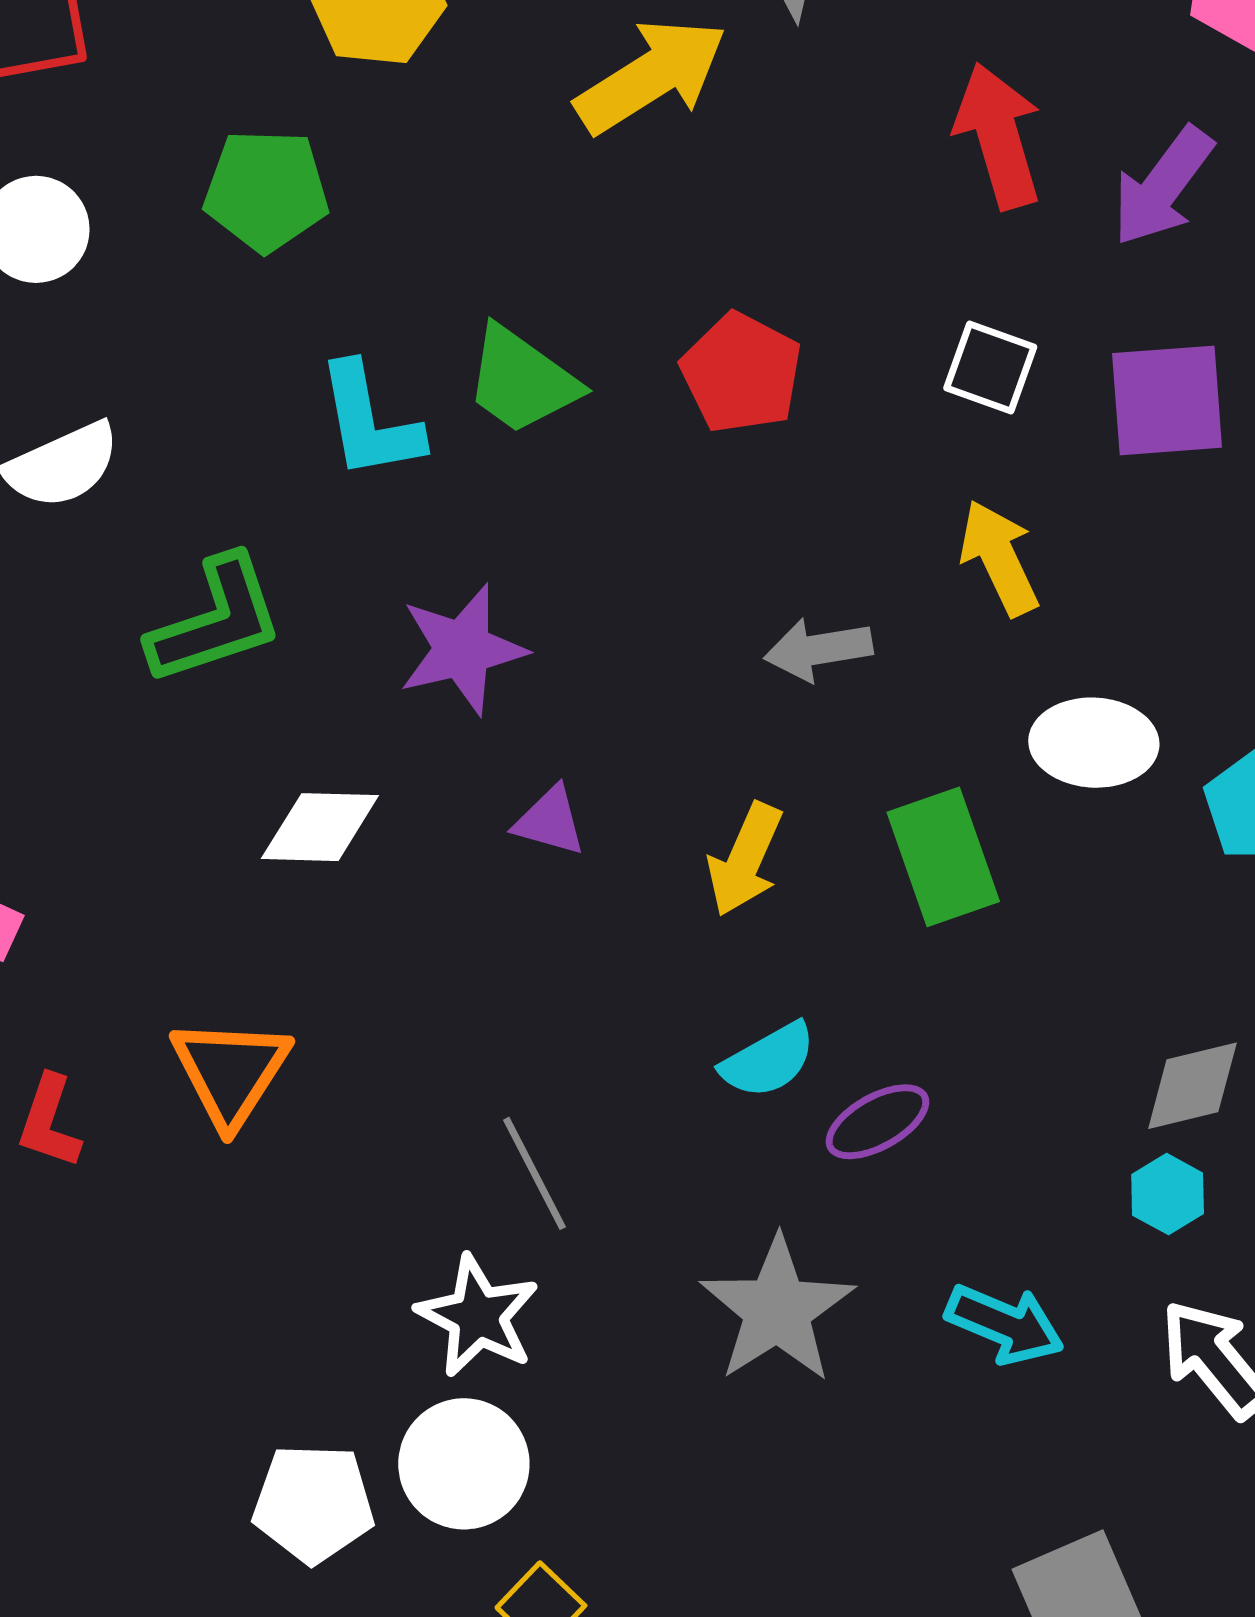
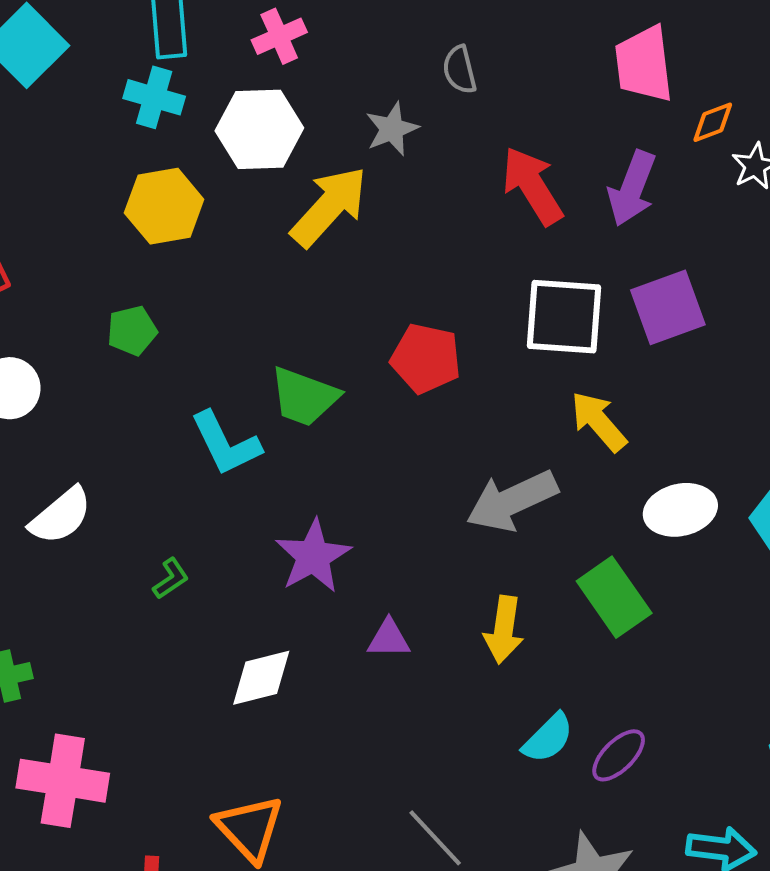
green pentagon: (266, 190) -> (132, 331), size x0.7
white square: (990, 368) -> (564, 317), size x1.6
green L-shape: (216, 620) -> (171, 579), size x0.5
gray arrow: (818, 649) -> (512, 501), size x1.5

